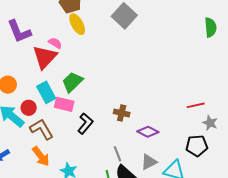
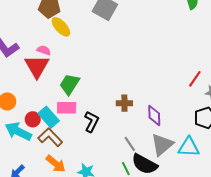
cyan rectangle: (46, 92) -> (49, 117), moved
red line: (196, 105) -> (195, 79), turned -30
purple diamond: (148, 132) -> (154, 115), turned 75
gray triangle: (149, 162) -> (162, 145), size x1.4

